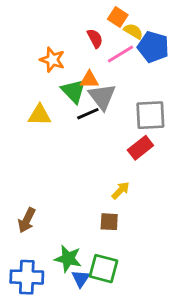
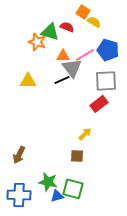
red semicircle: (95, 38) -> (67, 27), turned -40
blue pentagon: (153, 47) -> (108, 50), moved
pink line: (121, 54) -> (85, 55), moved
green triangle: (74, 91) -> (50, 32), moved, turned -30
blue triangle: (81, 278) -> (57, 196), turned 40

